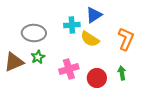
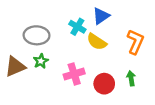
cyan cross: (72, 25) -> (77, 27), turned 35

